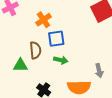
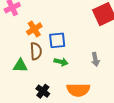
orange cross: (43, 20) -> (34, 29), moved
gray arrow: (99, 71) -> (95, 59), moved

